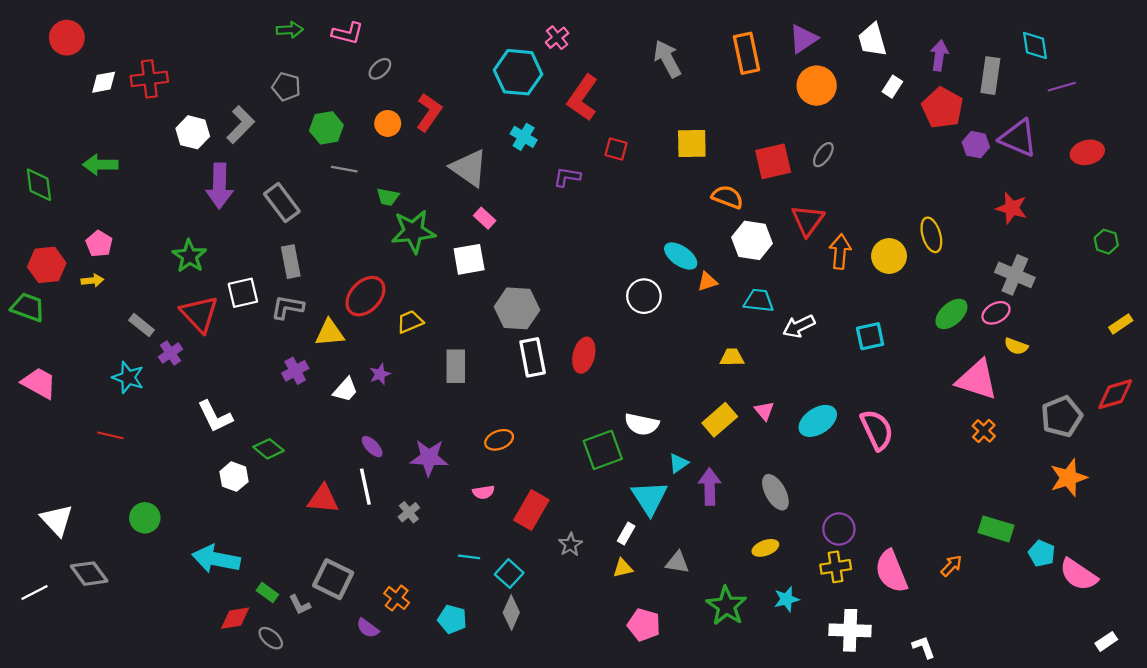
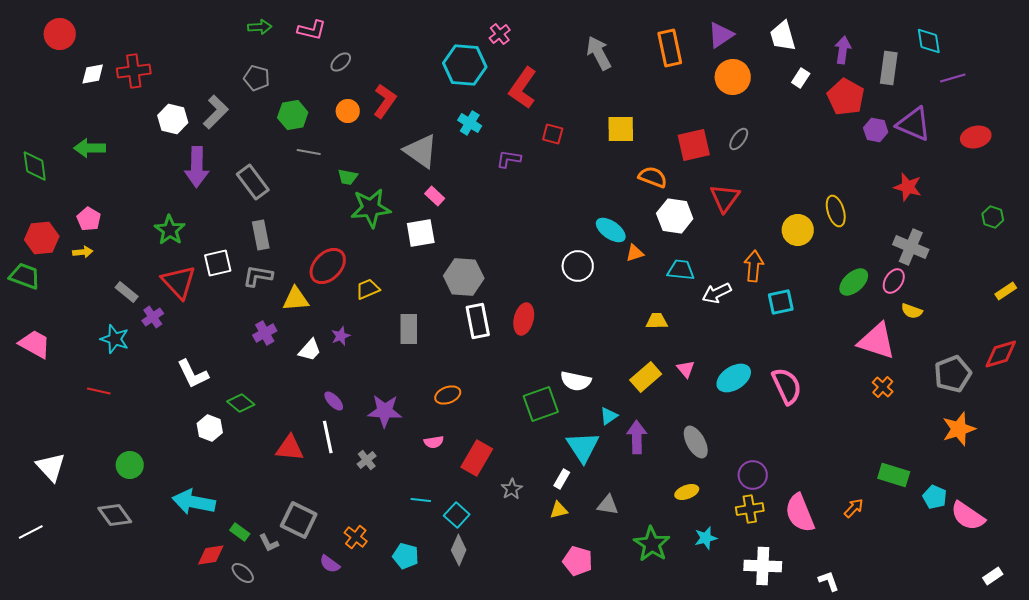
orange arrow: (840, 252) -> (754, 266), moved
pink ellipse: (996, 313) -> (894, 281), turned -30
gray diamond: (89, 574) -> (115, 515), moved

